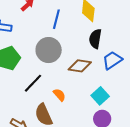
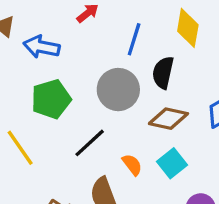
black semicircle: (95, 39) -> (163, 73), moved
cyan square: (100, 96) -> (172, 163), moved

